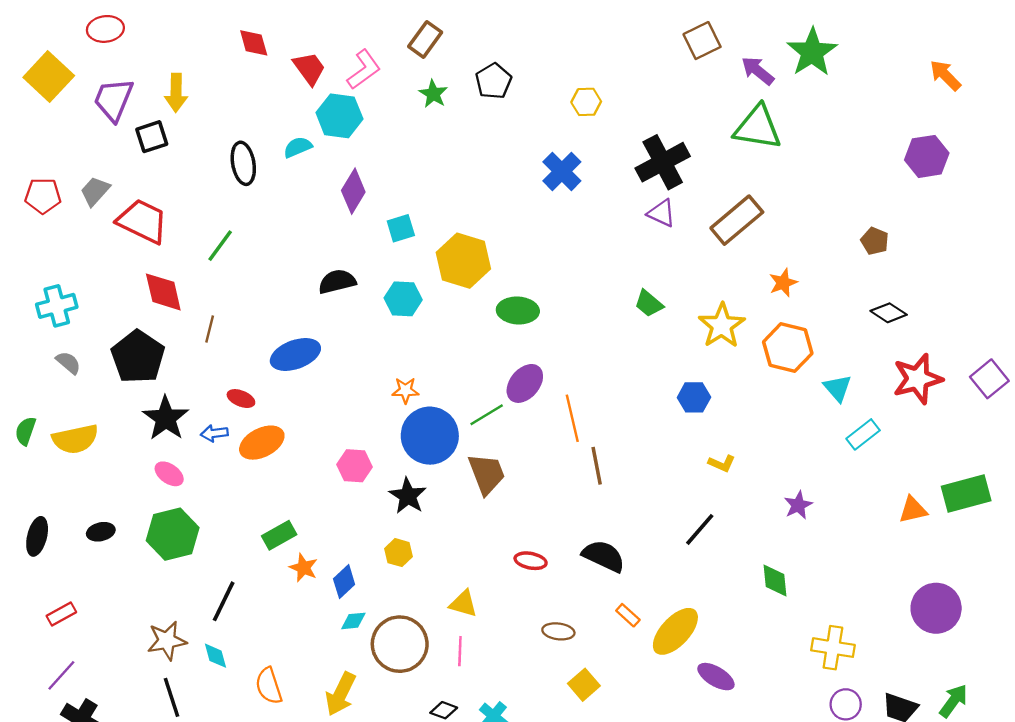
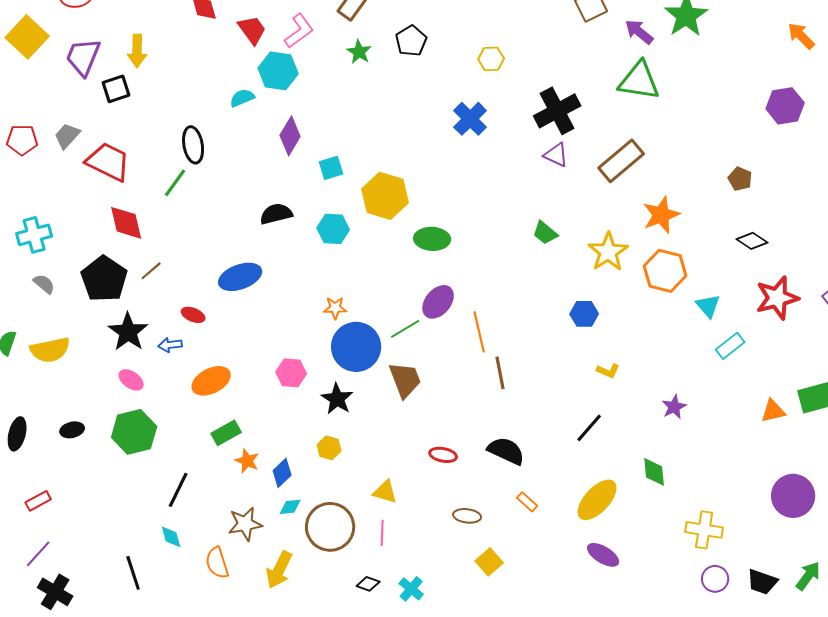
black ellipse: (243, 163) -> (193, 145), moved
orange star: (783, 283) -> (661, 215), size x1.5
brown line: (210, 329) -> (151, 271), moved, turned 35
orange ellipse: (262, 443) -> (211, 381), moved
yellow ellipse: (675, 631) -> (597, 500), moved
brown star: (167, 641) -> (245, 524), moved

